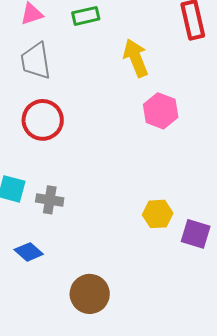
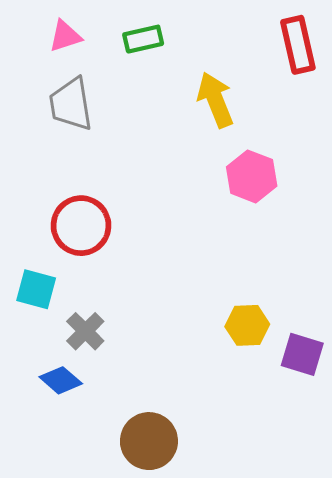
red circle: (43, 120) -> (81, 226), moved
gray cross: (50, 200) -> (85, 331), moved, turned 36

